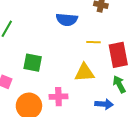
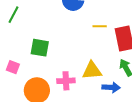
yellow triangle: (84, 73) -> (92, 71), moved

